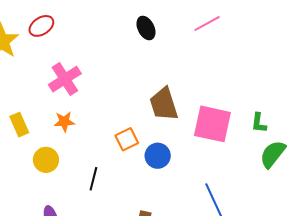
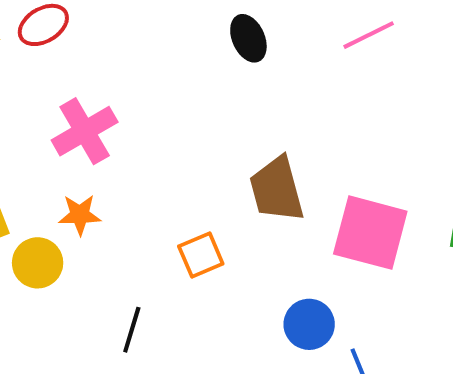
blue circle: (158, 156) -> (309, 324), moved
yellow circle: (46, 160) -> (38, 263), moved

